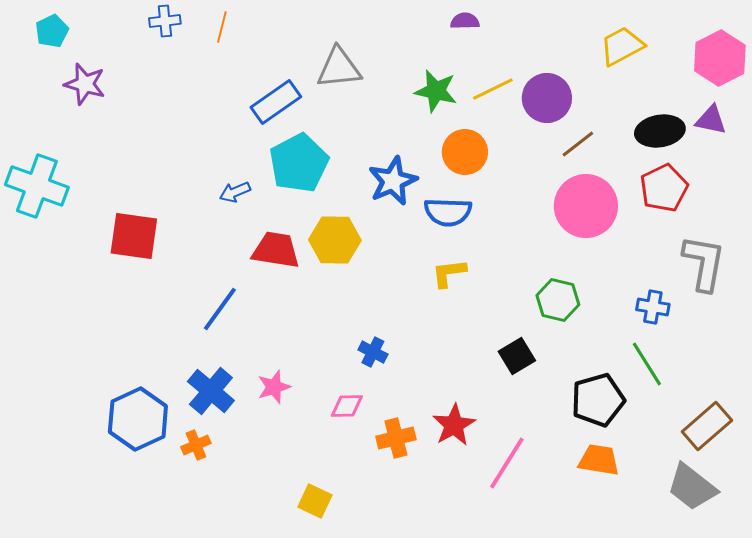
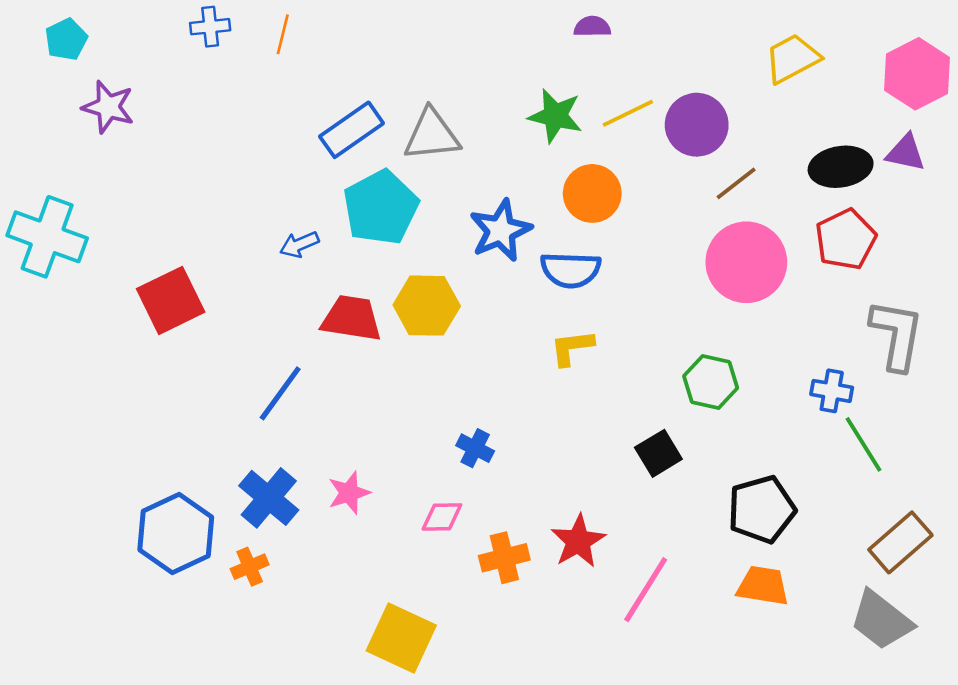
gray triangle: (339, 68) -> (432, 135), moved
red square: (134, 236) -> (171, 300), turned -34
green line: (647, 364) -> (863, 444), moved
yellow square: (315, 501) -> (401, 638), size x1.6

